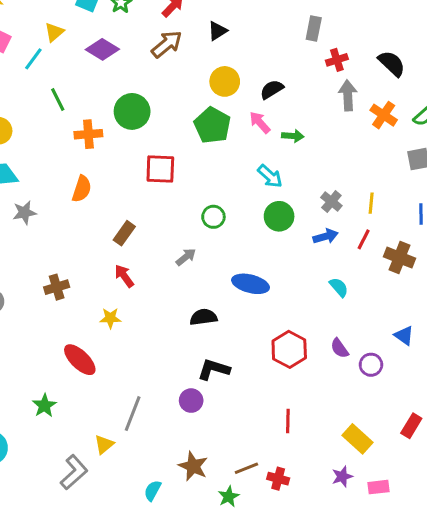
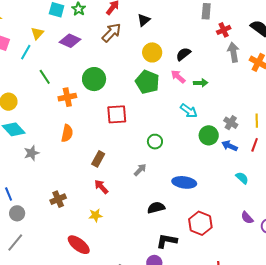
green circle: (279, 216) -> (209, 135), moved
blue arrow: (326, 236) -> (230, 146), turned -133
red hexagon: (289, 349) -> (200, 223), moved

